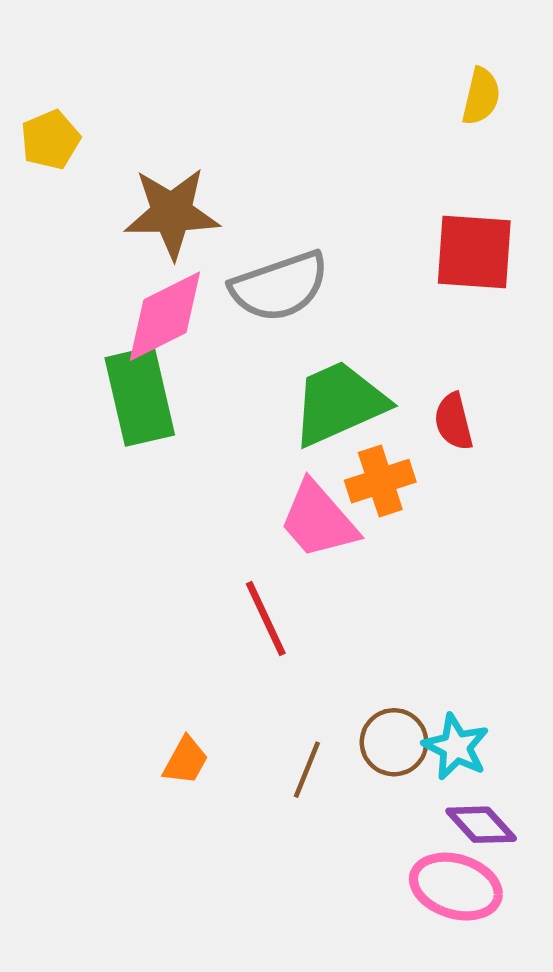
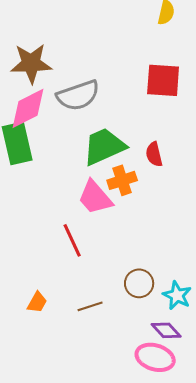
brown circle: (394, 742) -> (139, 283), moved
cyan star: (456, 747) -> (177, 295), moved
brown line: (307, 770) -> (90, 306), turned 50

